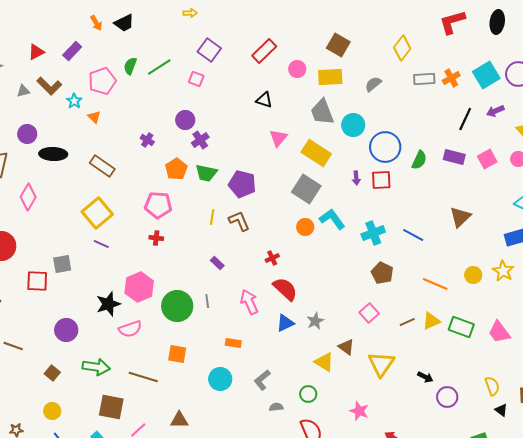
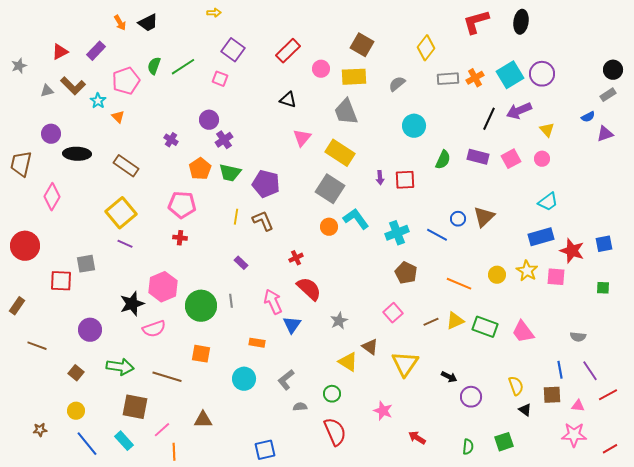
purple arrow: (495, 111) -> (519, 111), size x1.4
cyan circle: (353, 125) -> (414, 126), moved
blue circle: (385, 147) -> (458, 219), moved, size x0.5
blue triangle: (285, 323) -> (292, 325), moved, turned -30

